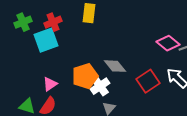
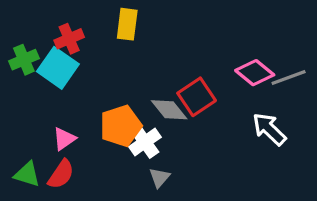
green cross: (23, 22) -> (24, 60), moved
cyan square: (46, 40) -> (58, 68), turned -35
red square: (148, 81) -> (197, 97), moved

